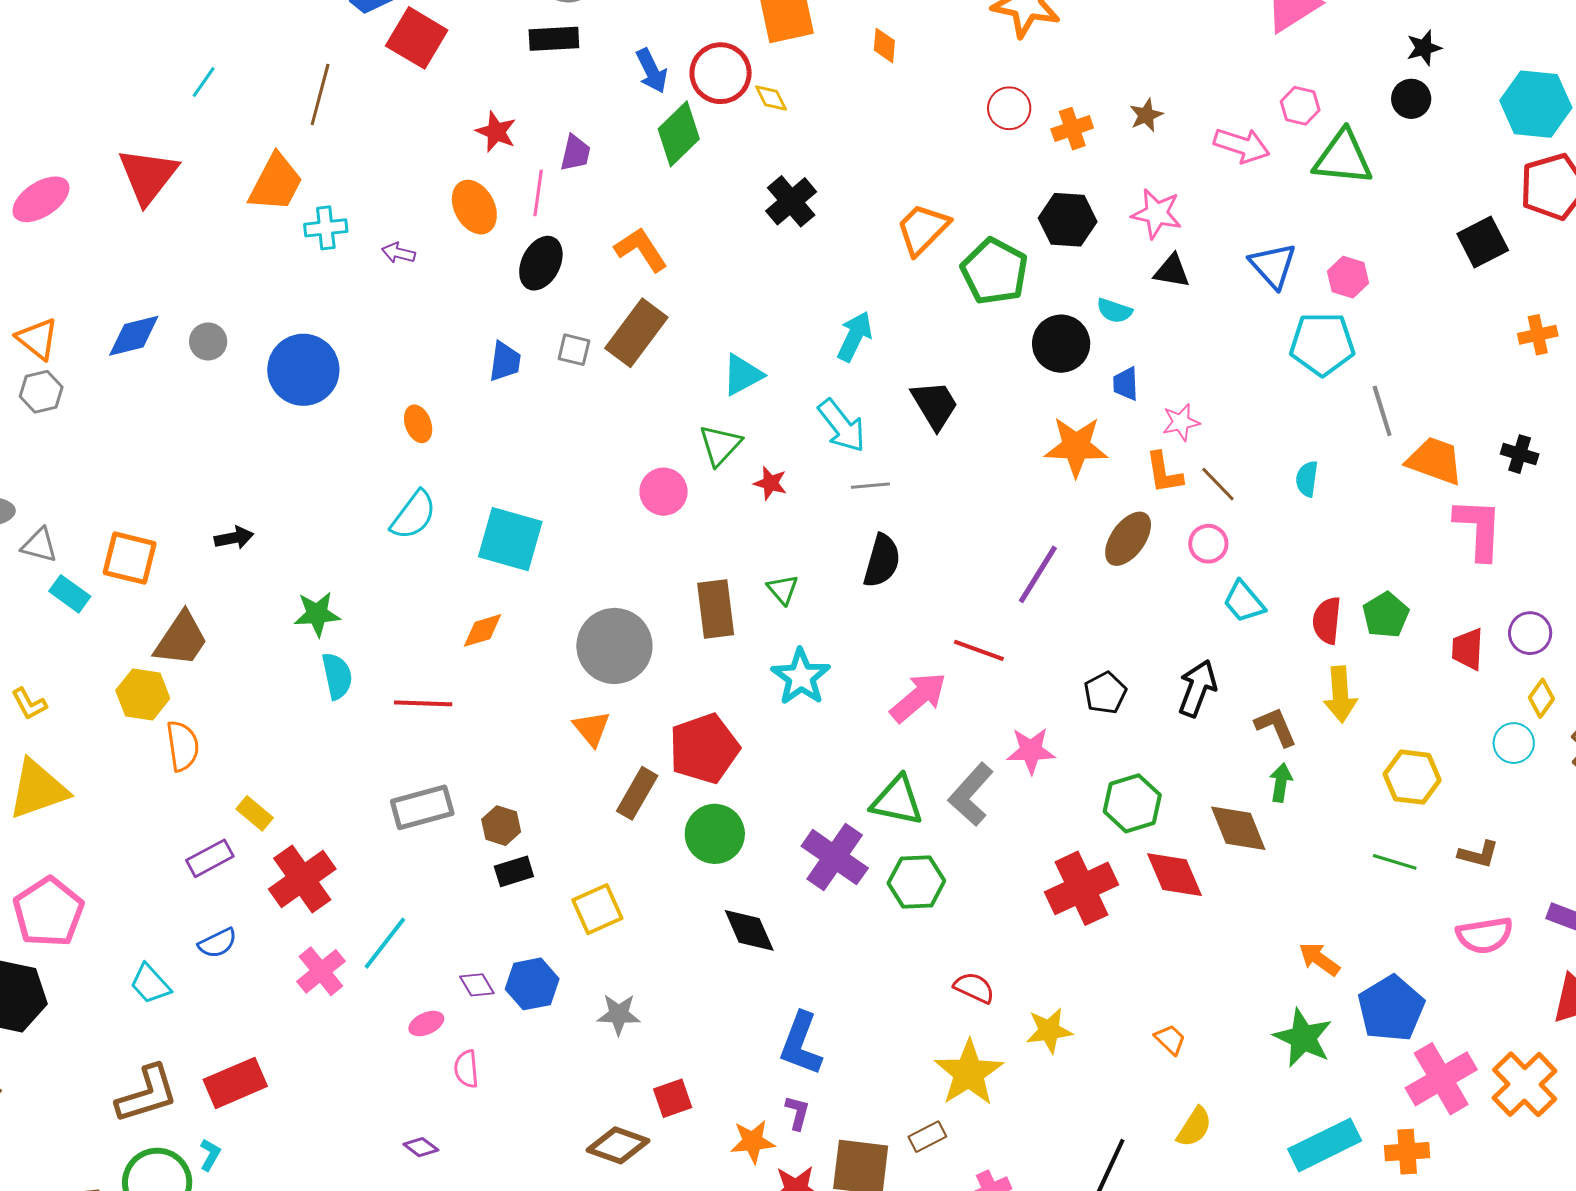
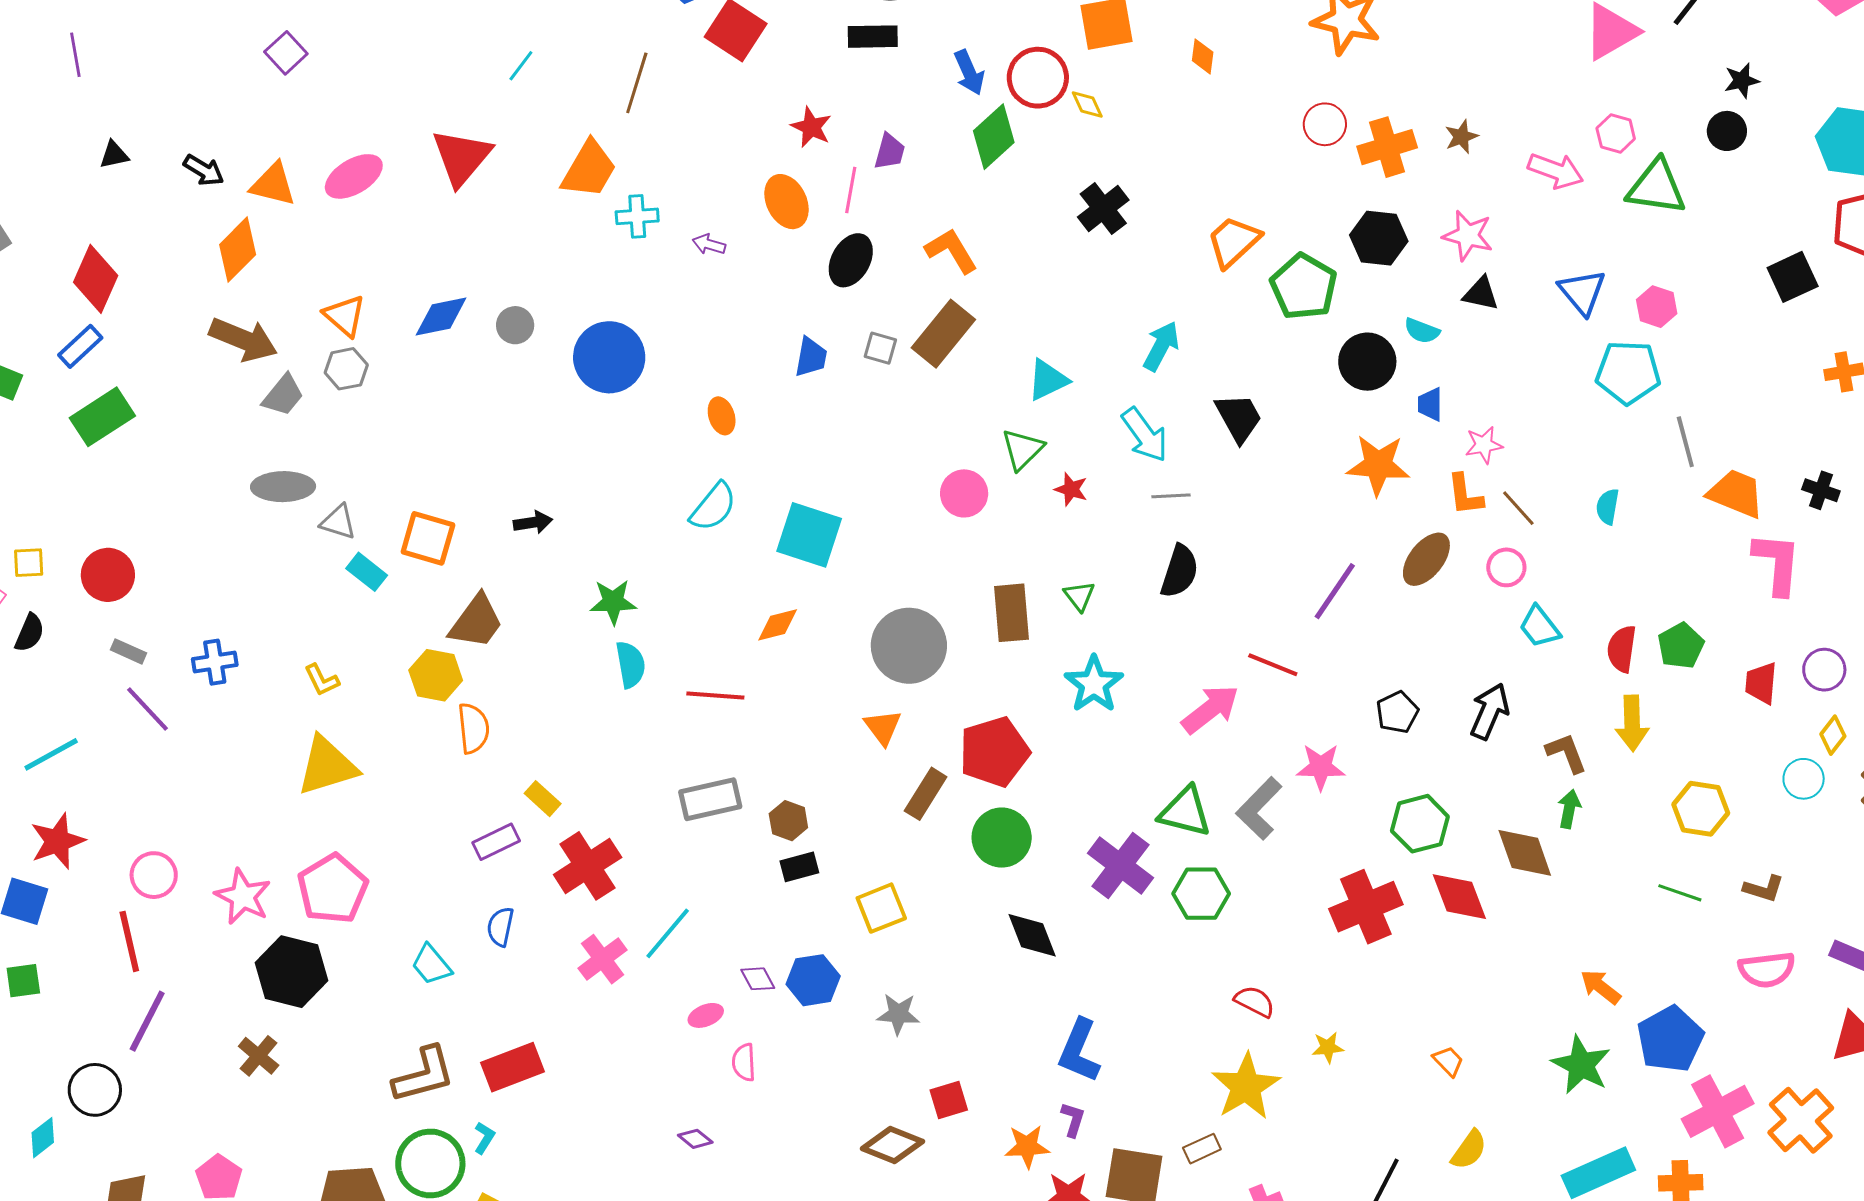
orange cross: (1072, 129) -> (1387, 147), size x1.4
blue semicircle: (218, 943) -> (500, 927), turned 126
yellow star: (1049, 1031) -> (1328, 1047), size x0.7

